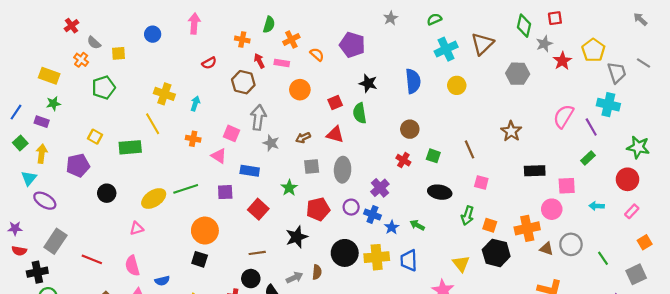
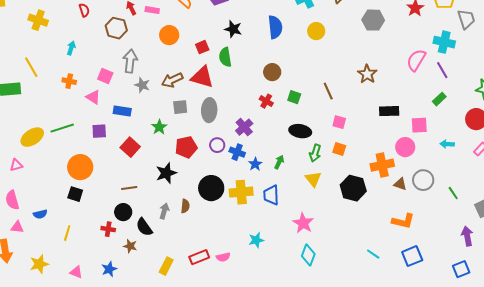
red semicircle: (209, 63) -> (84, 10), turned -80
yellow cross: (164, 94) -> (38, 20), moved
cyan cross: (608, 105) -> (444, 42), moved
red triangle: (335, 134) -> (202, 77), size x1.4
brown arrow: (303, 138) -> (172, 80), size x1.5
green arrow: (467, 216) -> (315, 153), moved
green arrow: (417, 225) -> (279, 162), turned 88
orange square: (490, 225) -> (339, 149), moved
yellow triangle: (461, 264) -> (313, 179), moved
gray arrow: (295, 277) -> (164, 211), turned -49

